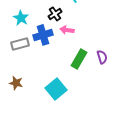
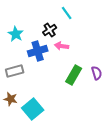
gray rectangle: (20, 44) -> (15, 71), moved
cyan square: (56, 89) -> (33, 109), moved

